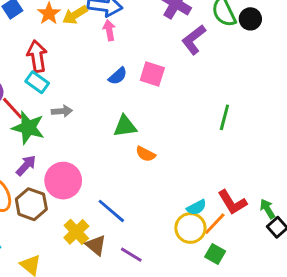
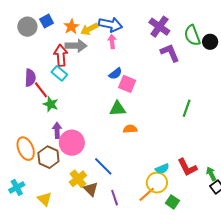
purple L-shape: (194, 40) -> (170, 53), turned 100
pink square: (152, 74) -> (127, 84), moved
gray arrow: (62, 111) -> (76, 46), moved, size x1.5
green star: (28, 128) -> (51, 104), size x0.7
orange semicircle: (146, 154) -> (130, 129), turned 144
purple arrow: (26, 165) -> (57, 130), moved, turned -49
orange line: (215, 224) -> (147, 194), moved
purple line: (131, 255) -> (115, 198), turned 35

